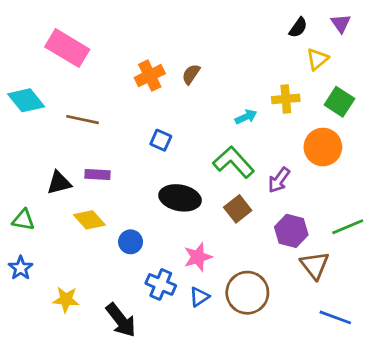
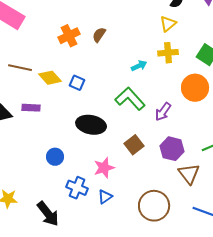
yellow triangle: (317, 59) -> (168, 24), moved
brown square: (238, 209) -> (134, 145), moved
yellow diamond: (89, 220) -> (50, 78), moved
brown circle: (247, 293) -> (154, 206), moved

